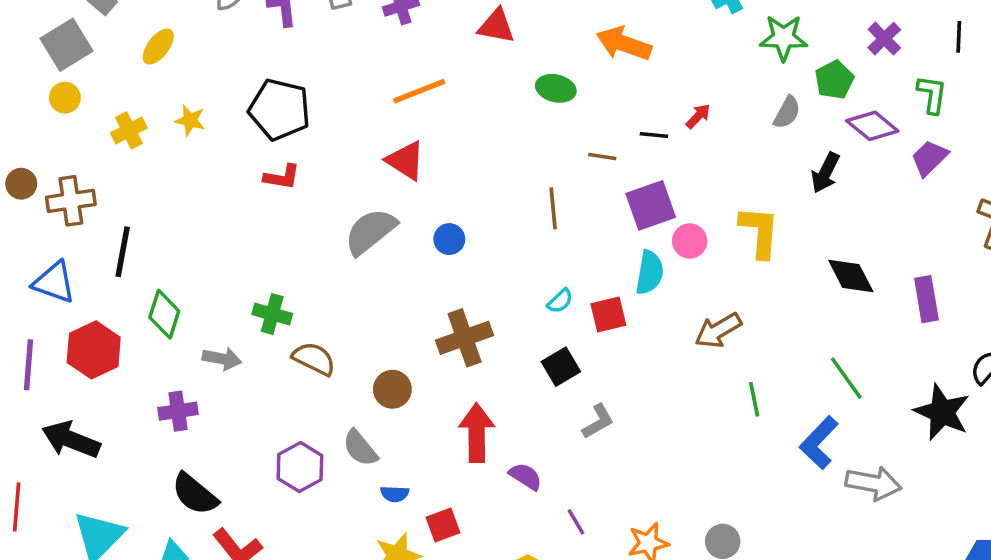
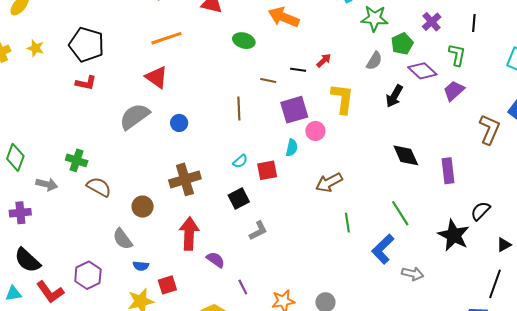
yellow L-shape: (760, 232) -> (342, 99), moved
cyan semicircle: (650, 272) -> (292, 148), size x0.7
purple hexagon: (300, 467) -> (88, 275), moved
gray arrow: (873, 483) -> (413, 274), size x0.7

